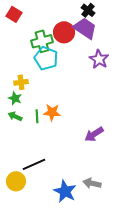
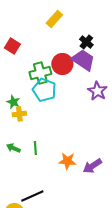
green star: (15, 98) -> (13, 102), moved
orange star: (52, 112) -> (67, 161), moved

